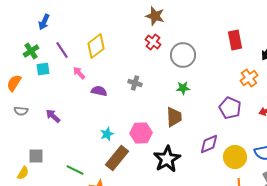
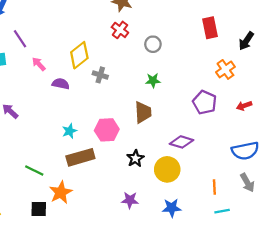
yellow diamond: (96, 46) -> (79, 55), moved
gray circle: (183, 55) -> (153, 44), size x0.6
purple diamond: (209, 144) -> (181, 142), turned 40
yellow circle: (235, 157) -> (167, 169), moved
brown rectangle: (117, 158) -> (80, 157), turned 35
black star: (167, 159) -> (135, 158), size x0.6

